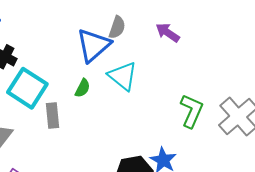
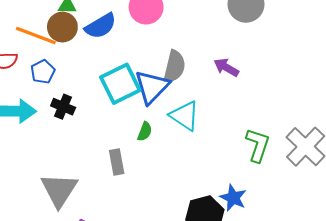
gray semicircle: (117, 27) -> (174, 67), size x1.4
cyan square: (27, 88) -> (120, 84), moved, turned 36

